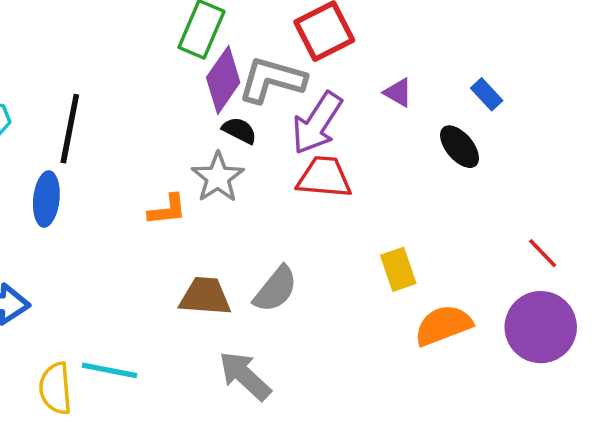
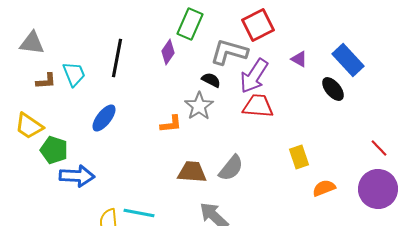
purple diamond: (223, 80) -> (168, 52), moved, size x0.7
blue rectangle: (487, 94) -> (348, 60), size x1.8
black line: (70, 129) -> (117, 58), moved
blue ellipse: (46, 199) -> (104, 118), turned 32
orange semicircle: (443, 325) -> (324, 188), size x0.7

